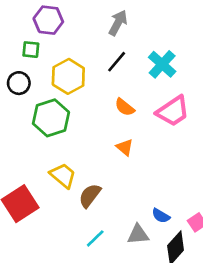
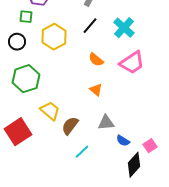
green hexagon: (51, 118) -> (26, 79), moved
gray triangle: (138, 234) -> (106, 123), moved
cyan line: (95, 238) -> (82, 152), moved

